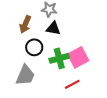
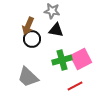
black circle: (34, 47) -> (32, 39), moved
gray trapezoid: (25, 75) -> (28, 77), turned 110

